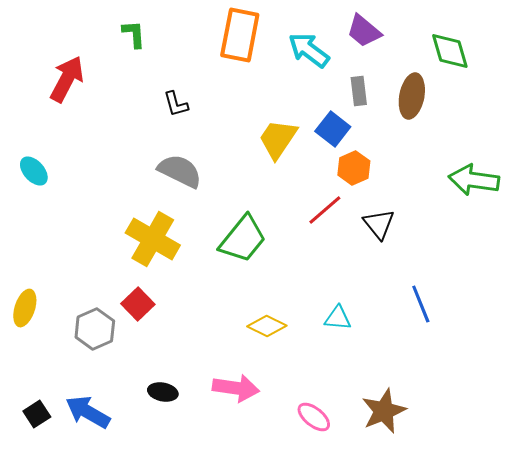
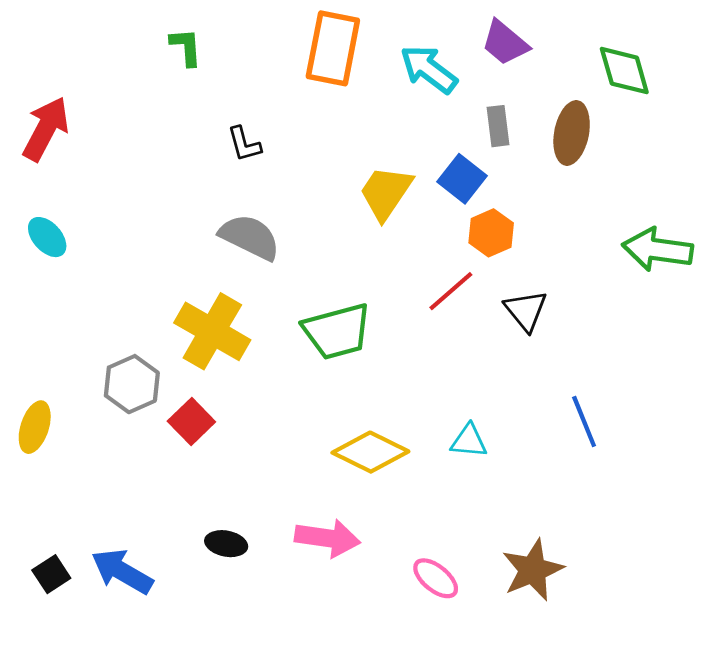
red arrow: (67, 79) -> (46, 129), moved
green trapezoid: (243, 239) -> (337, 331), turned 36
yellow diamond: (267, 326) -> (370, 452), size x1.4
gray hexagon: (95, 329) -> (132, 384), moved

